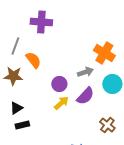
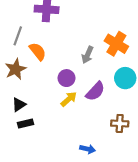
gray arrow: (85, 72) -> (88, 55), moved, turned 133
brown star: (13, 76) -> (16, 69), turned -30
brown cross: (107, 125) -> (120, 123), turned -35

